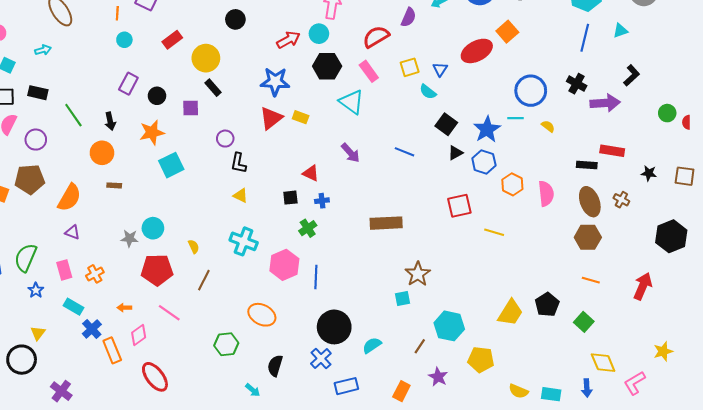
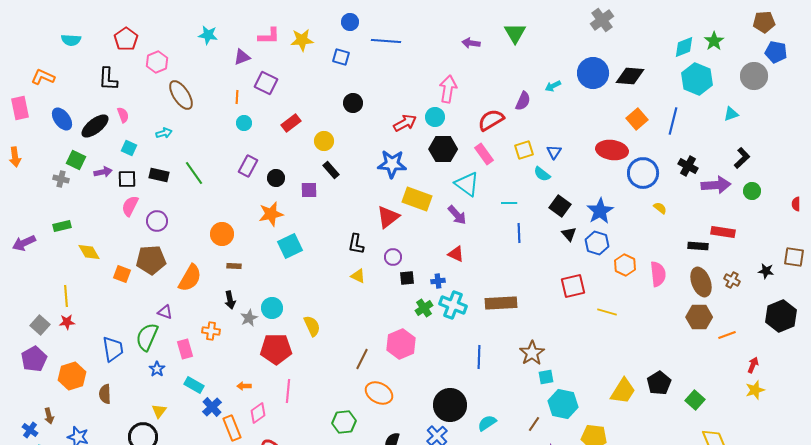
orange square: (507, 32) -> (637, 119), moved
blue line: (585, 38) -> (673, 121), moved
red ellipse: (477, 51) -> (612, 150), moved, turned 36
yellow circle: (206, 58) -> (324, 141), size x0.7
green circle: (667, 113) -> (752, 191), moved
green line: (73, 115) -> (194, 173), moved
yellow rectangle: (301, 117) -> (417, 199), size x1.8
red triangle: (271, 118) -> (388, 217), moved
cyan line: (515, 118) -> (509, 203), moved
black arrow: (110, 121) -> (230, 300), moved
purple circle: (225, 139) -> (393, 257), moved
blue line: (404, 152) -> (519, 233), turned 66
purple arrow: (350, 153) -> (457, 215), moved
black triangle: (455, 153) -> (569, 234), turned -42
red triangle: (311, 173) -> (456, 254), moved
black star: (649, 173) -> (766, 271), moved
purple triangle: (72, 232) -> (165, 312), moved
gray star: (129, 238) -> (249, 318), turned -30
cyan cross: (244, 241) -> (453, 305), moved
yellow semicircle: (194, 246) -> (312, 326), size x1.5
orange cross: (95, 274) -> (211, 331), moved, turned 36
blue line: (316, 277) -> (479, 357), moved
brown line: (204, 280) -> (362, 359), moved
orange line: (591, 280) -> (727, 335), moved, turned -36
red arrow: (643, 286) -> (753, 365), size x0.6
cyan square: (402, 298) -> (546, 377), moved
pink line: (169, 313) -> (288, 391), turned 60
yellow star: (663, 351) -> (755, 390), moved

